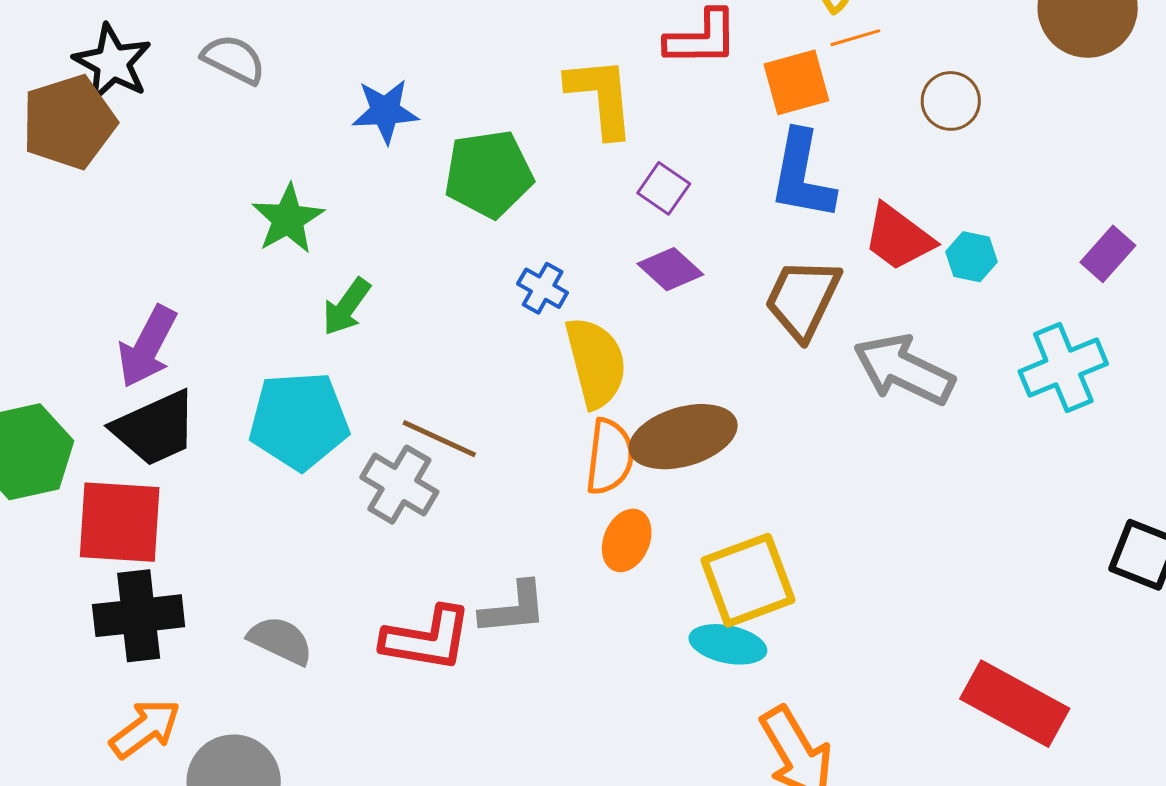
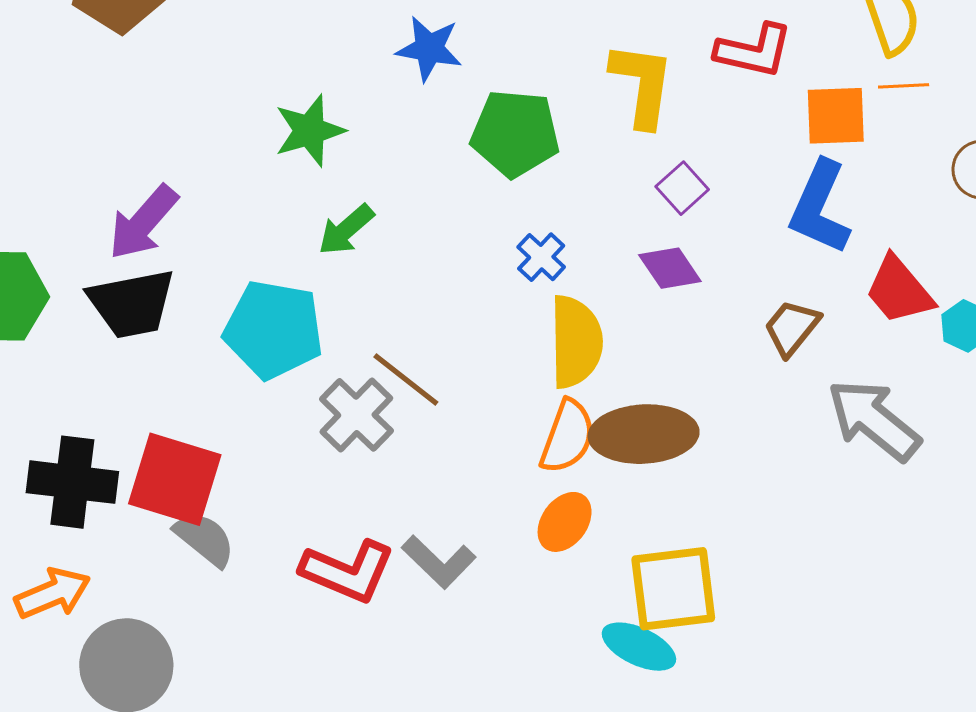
brown trapezoid: (803, 299) -> (792, 328), size x0.7
red square: (120, 522) -> (175, 479), moved
gray L-shape: (514, 608) -> (439, 562), turned 36

